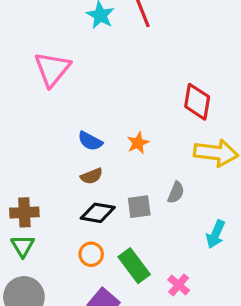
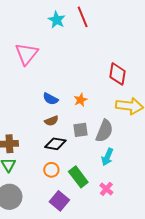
gray semicircle: (176, 192) -> (104, 131), size x1.6
gray square: (139, 207) -> (80, 130), moved
cyan arrow: (216, 234) -> (107, 157), moved

